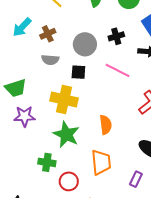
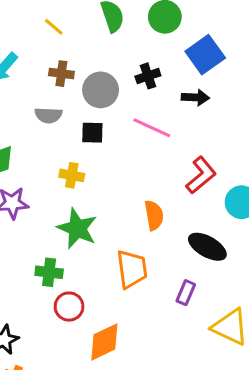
brown cross: (48, 34) -> (61, 74), moved, turned 35
yellow cross: (64, 100) -> (72, 175), size x0.6
orange semicircle: (106, 125) -> (154, 215), moved
red circle: (69, 181) -> (69, 307), moved

